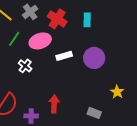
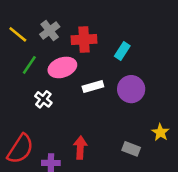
red cross: (57, 19) -> (84, 39), turned -36
cyan rectangle: (87, 20) -> (122, 51), moved, turned 32
gray rectangle: (94, 113) -> (131, 149), moved

